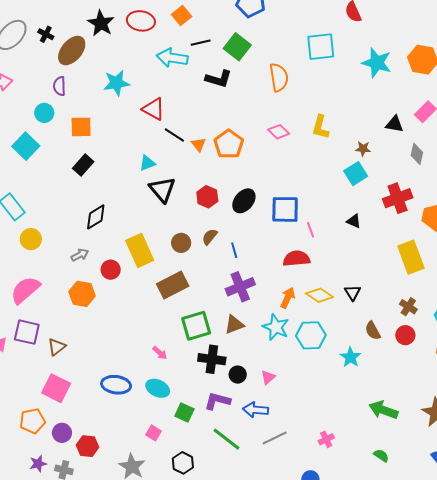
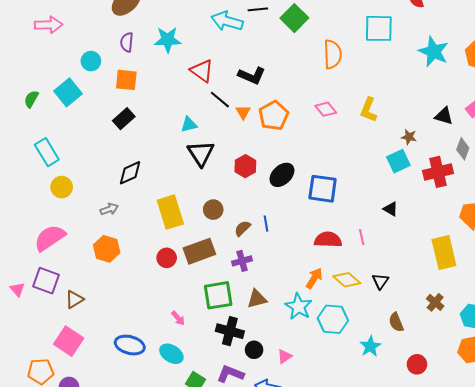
black L-shape: (219, 79) -> (252, 76), moved
purple semicircle: (59, 86) -> (127, 42), moved
red cross: (398, 198) -> (438, 172), moved
pink line: (310, 230) -> (362, 237), moved
brown semicircle: (210, 237) -> (242, 228), moved
red circle: (111, 270) -> (167, 258), moved
purple cross: (240, 287) -> (242, 261), moved, size x0.7
red circle: (405, 335) -> (417, 364), moved

